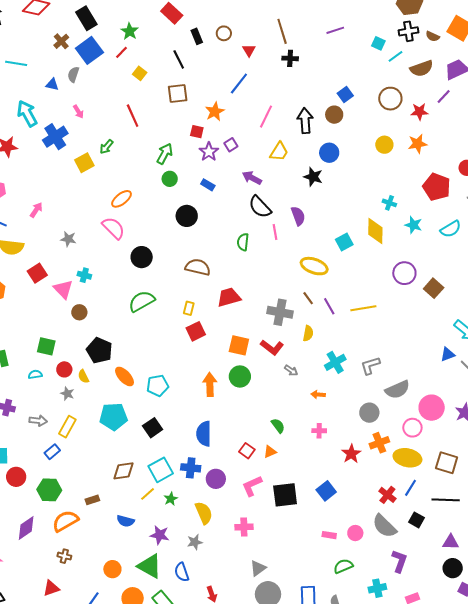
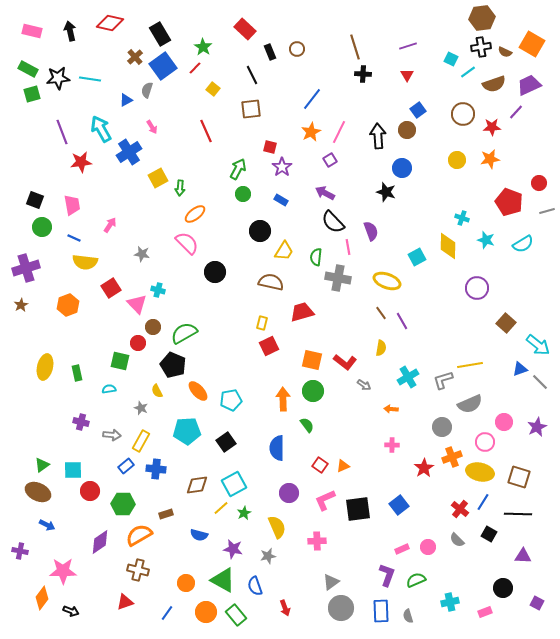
red triangle: (249, 50) -> (407, 75), moved
blue triangle: (52, 84) -> (126, 100), turned -40
orange star: (215, 112) -> (311, 132), moved
purple square: (231, 145) -> (330, 160), moved
green arrow: (106, 147) -> (180, 188), moved, turned -35
yellow trapezoid: (279, 152) -> (284, 251), moved
brown square: (434, 288) -> (506, 323), moved
green semicircle: (142, 301) -> (184, 333), moved
yellow line: (363, 308) -> (470, 365), moved
gray cross: (280, 312) -> (338, 278), moved
red circle: (64, 369) -> (138, 343), moved
pink circle: (432, 408) -> (504, 422), size x0.7
green semicircle: (278, 426) -> (307, 425), moved
blue cross: (191, 468) -> (156, 469), moved
gray semicircle: (384, 526) -> (457, 540), size x0.6
pink rectangle: (329, 535) -> (402, 549), turned -32
brown cross: (64, 556) -> (138, 570), size x1.5
purple L-shape: (399, 561) -> (387, 575), moved
black circle: (453, 568) -> (503, 588), moved

